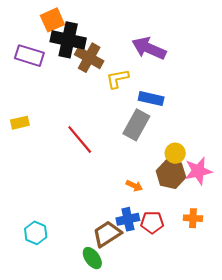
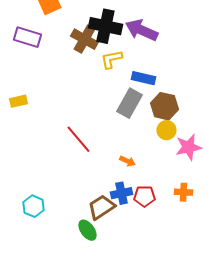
black cross: (68, 40) -> (105, 26), moved
red line: (80, 140) -> (78, 139), moved
brown hexagon: (171, 174) -> (164, 106), moved

